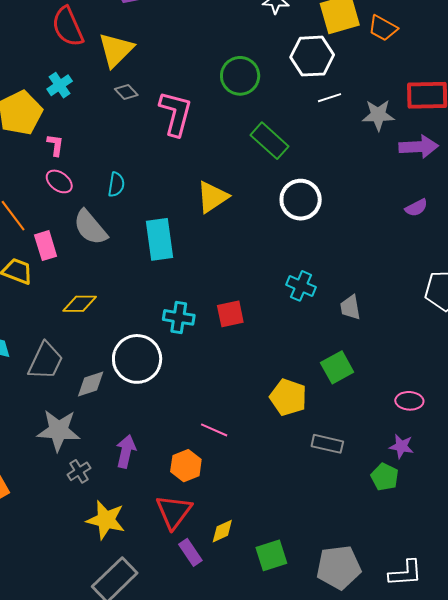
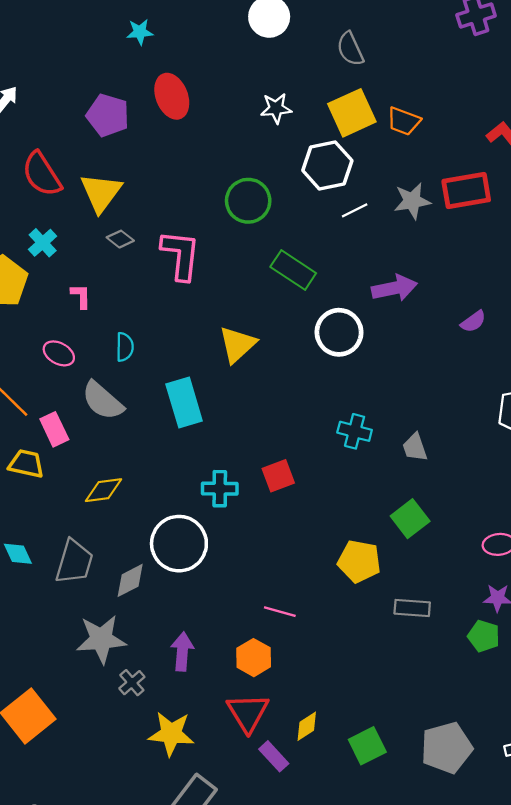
gray star: (378, 115) -> (412, 201), moved
pink L-shape: (55, 145) -> (81, 296), moved
purple arrow: (419, 147) -> (394, 288), moved

